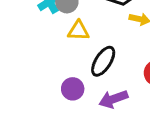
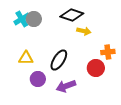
yellow triangle: (78, 31) -> (26, 58), moved

